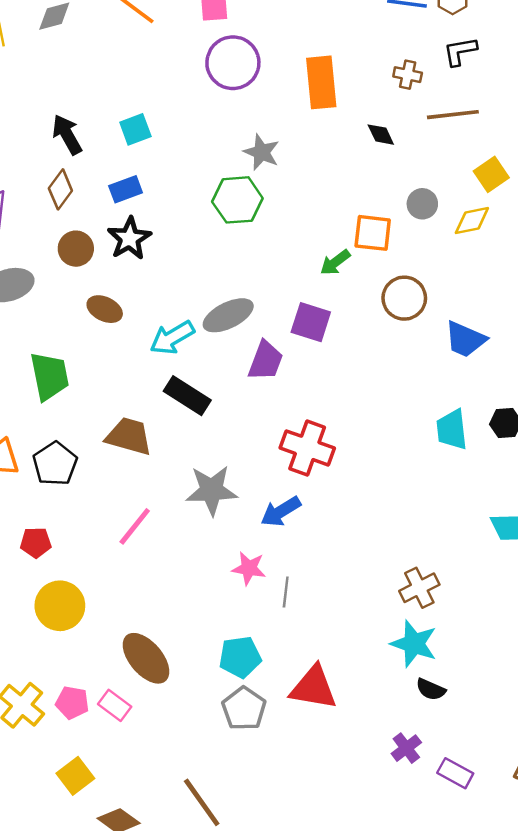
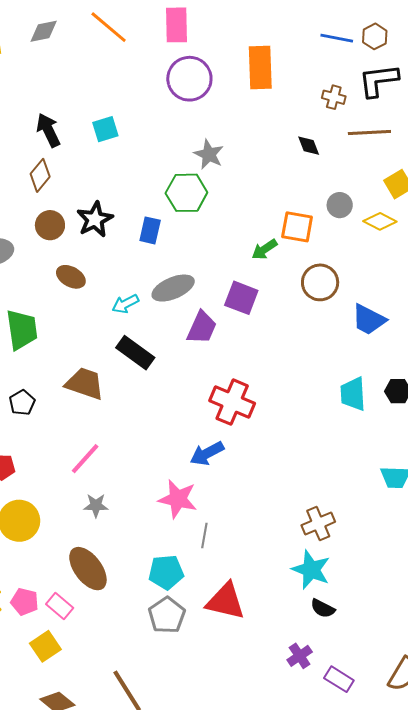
black L-shape: (460, 51) -> (379, 80), size x1.4
orange rectangle: (321, 82) -> (260, 67), moved
blue rectangle: (126, 189) -> (150, 230), moved, turned -60
yellow diamond: (472, 221) -> (380, 221), turned 36
cyan arrow: (172, 338) -> (125, 304), size x0.7
black pentagon: (55, 464) -> (22, 403), size x0.7
gray star: (211, 490) -> (96, 505), moved, size x0.6
pink star: (249, 568) -> (178, 499), size x1.4
gray line: (286, 592) -> (204, 536), moved
yellow square: (75, 776) -> (45, 646), moved

